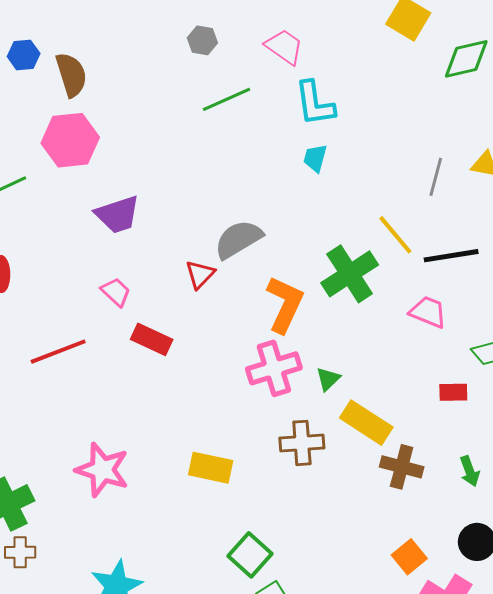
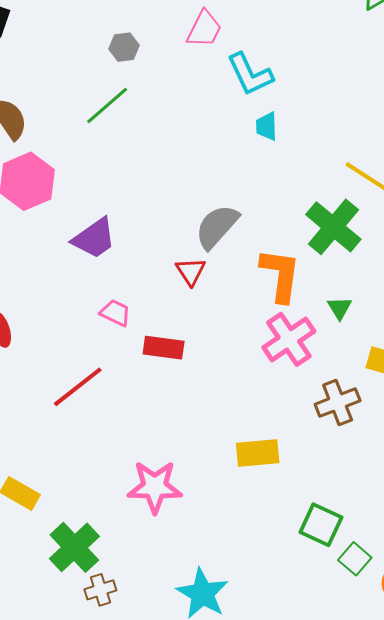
pink trapezoid: (284, 47) -> (204, 29), turned 99
green line: (226, 99) -> (107, 106), moved
green triangle: (328, 379) -> (339, 308), moved

